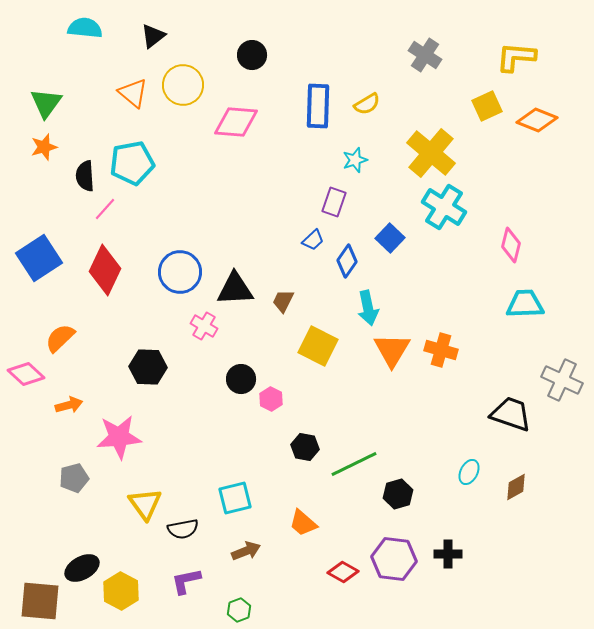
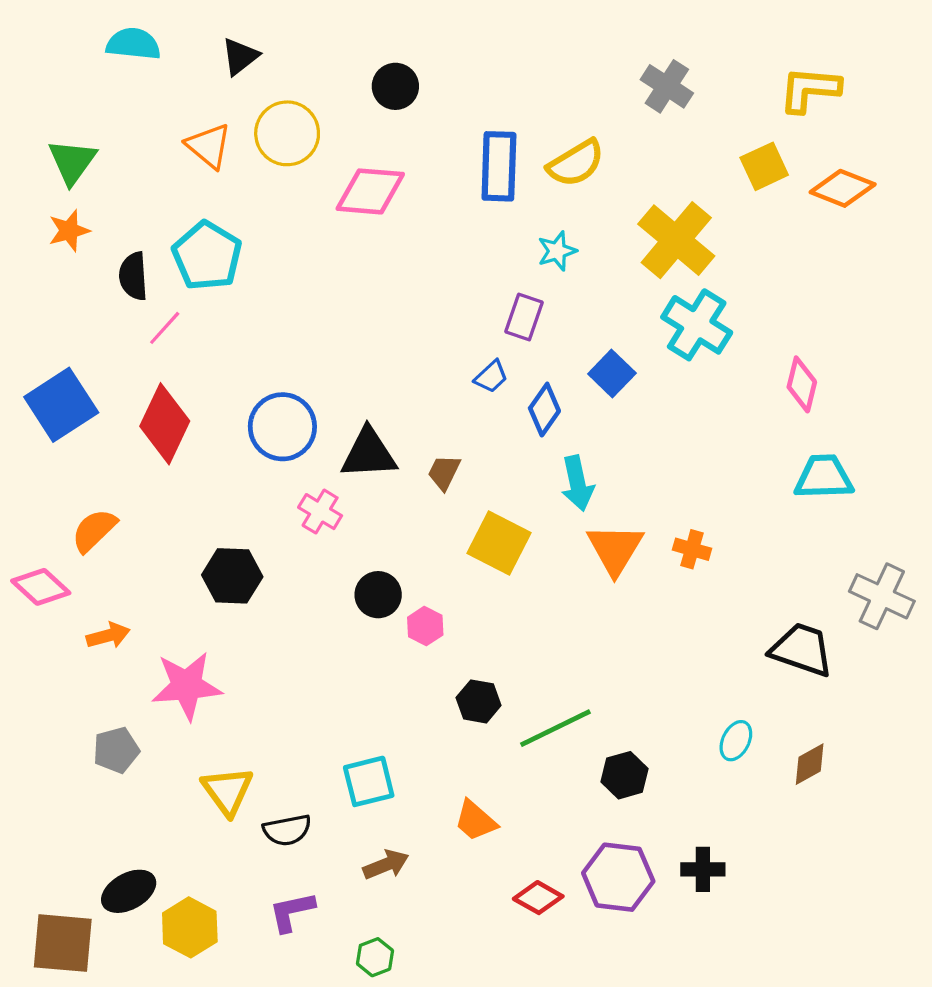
yellow semicircle: (367, 104) -> (576, 163), size x1.4
cyan pentagon: (132, 163) -> (207, 256), turned -30
orange cross: (441, 350) -> (692, 549), size x0.7

